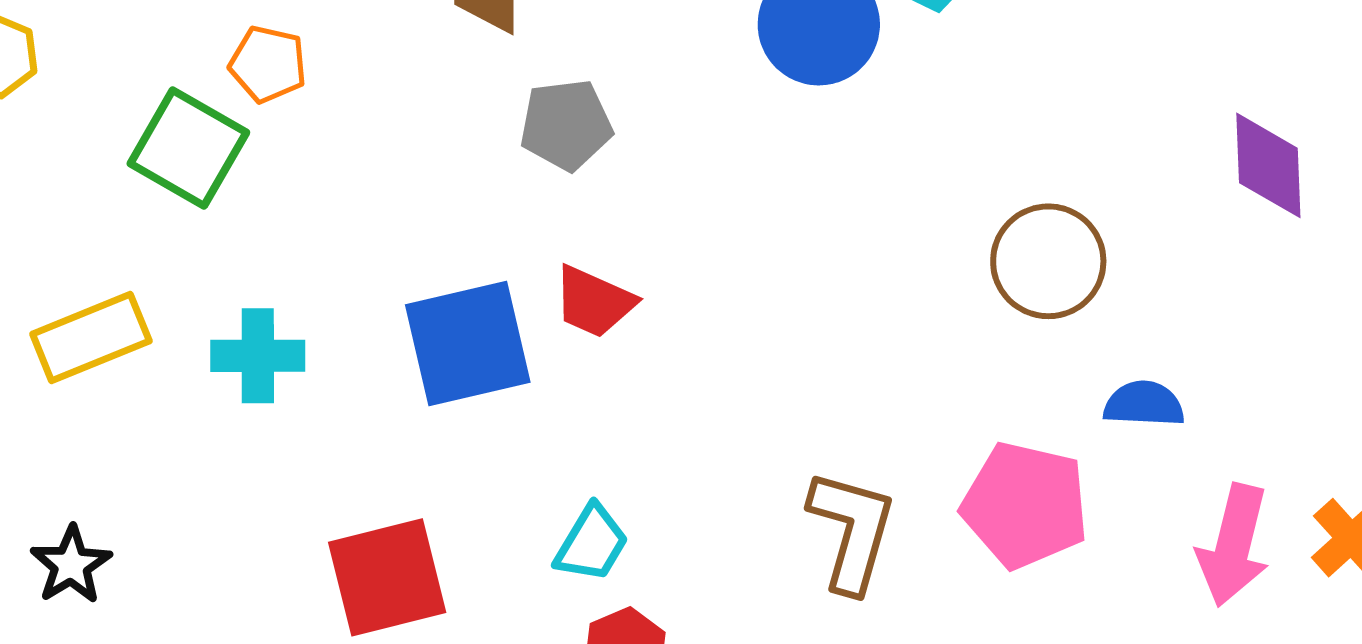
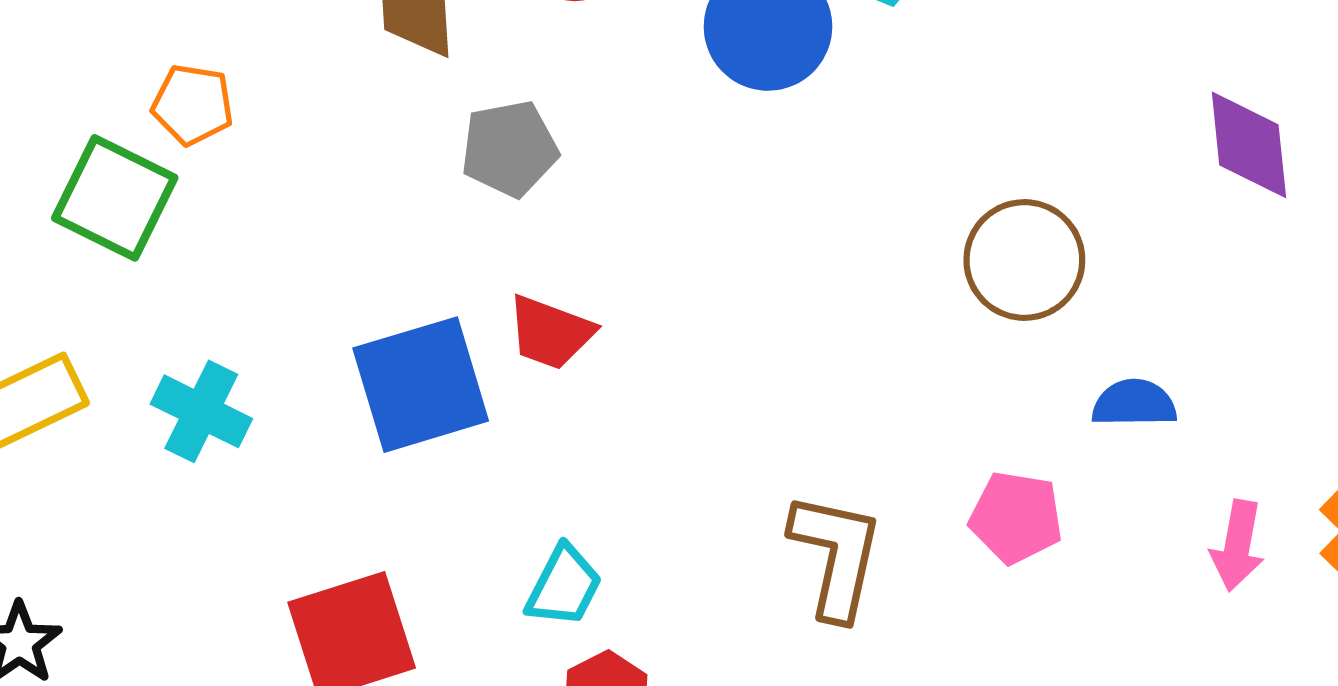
cyan cross: (258, 356) -> (201, 411), turned 30
pink pentagon: (1025, 505) -> (1016, 517), size x0.7
pink arrow: (1233, 545) -> (1237, 546), size x0.7

